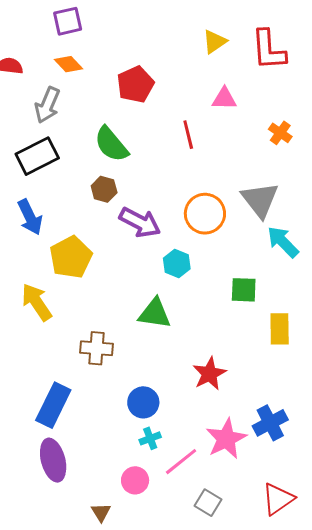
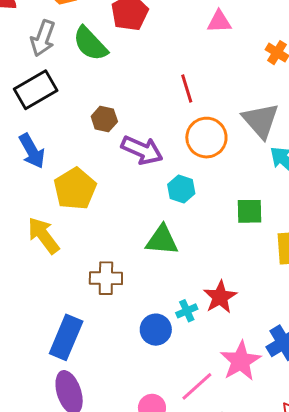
red line: (188, 135) -> (187, 89), moved
green semicircle: (111, 144) -> (90, 44), moved
cyan cross: (150, 438) -> (187, 311), moved

